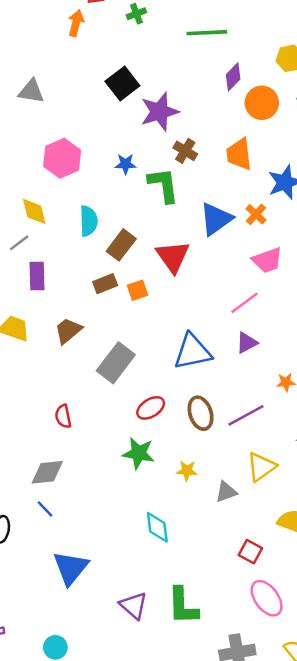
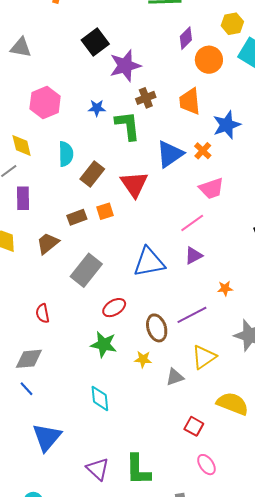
brown cross: (185, 151) -> (146, 98), turned 36
brown rectangle: (105, 284) -> (77, 217), moved
brown ellipse: (201, 413) -> (157, 328), moved
cyan diamond: (157, 527) -> (100, 398), moved
pink ellipse: (267, 598) -> (206, 465), size x0.7

